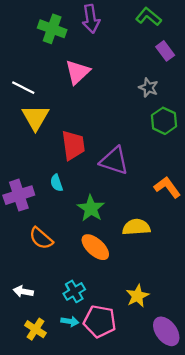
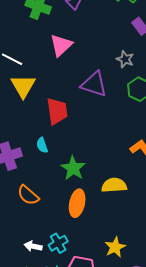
purple triangle: (114, 161) -> (94, 84), moved
orange ellipse: (95, 247) -> (77, 203), turned 60
white arrow: (23, 291) -> (33, 246), moved

